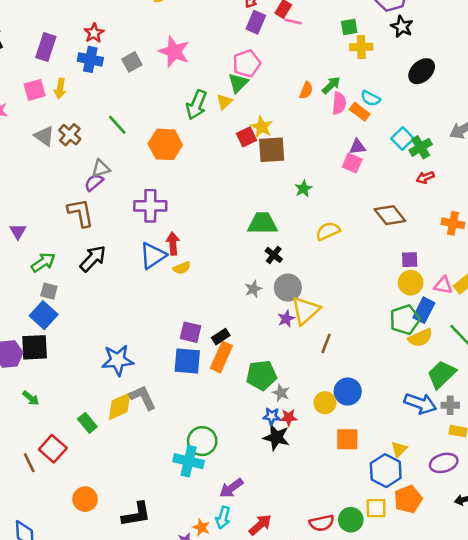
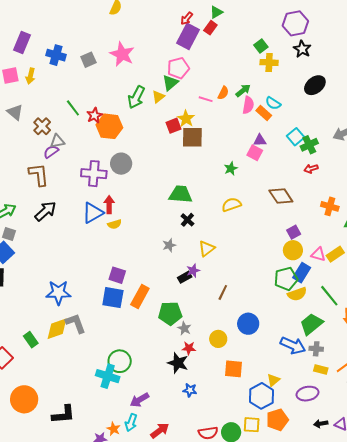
purple rectangle: (256, 22) -> (188, 36), size x1.4
pink line: (293, 22) -> (206, 99), moved
green square: (349, 27) -> (261, 46), turned -32
red star: (94, 33) -> (95, 115), moved
brown cross: (70, 135) -> (42, 126), moved
green star: (303, 189) -> (231, 169), moved
purple square: (410, 260) -> (294, 232), turned -32
gray circle: (288, 288) -> (121, 164), moved
yellow triangle: (306, 311) -> (207, 249), moved, size x0.7
black rectangle: (221, 337) -> (185, 277), moved
blue circle: (348, 392) -> (248, 324), moved
blue star: (272, 416) -> (190, 390), moved
orange circle: (85, 499) -> (24, 399), size x1.4

